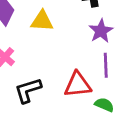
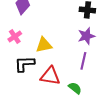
yellow triangle: (42, 21) -> (44, 45), moved, turned -30
red triangle: (78, 85) -> (50, 76), moved

